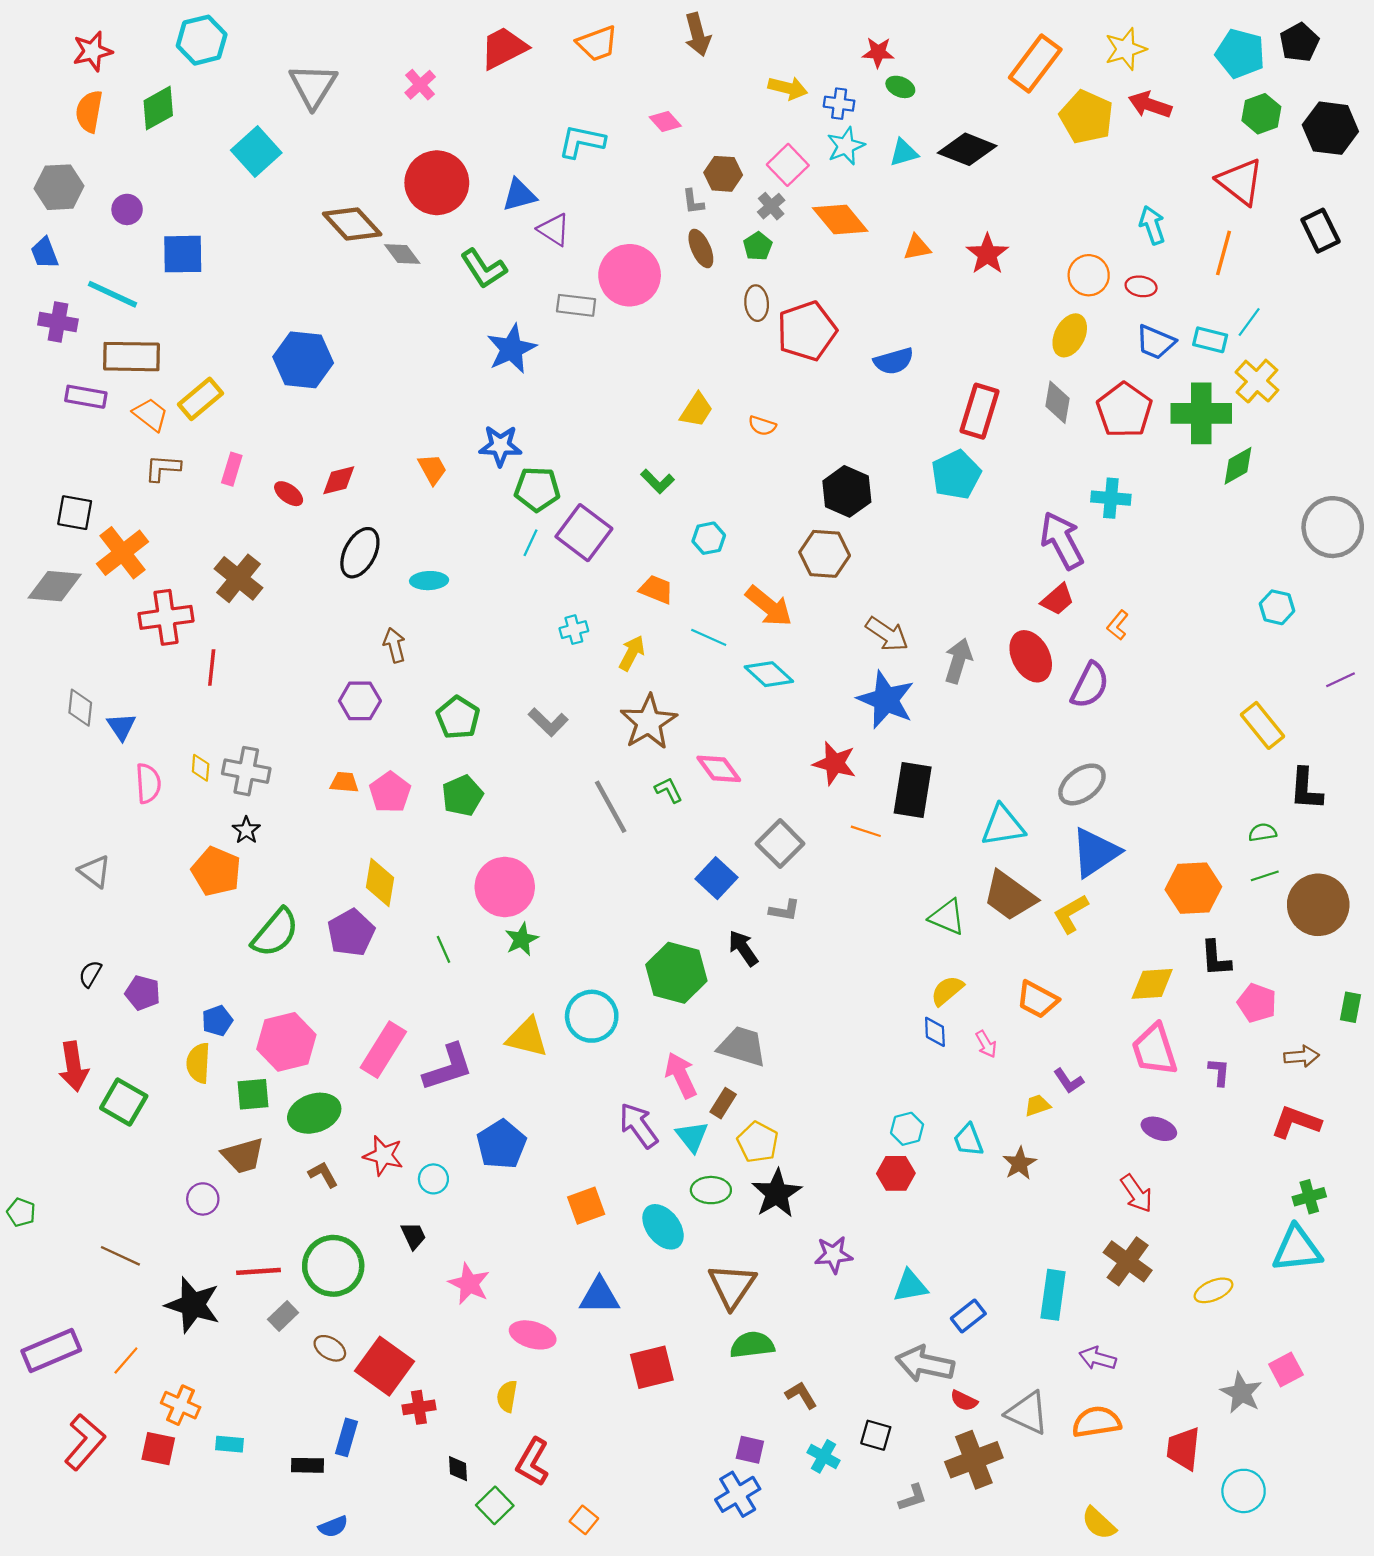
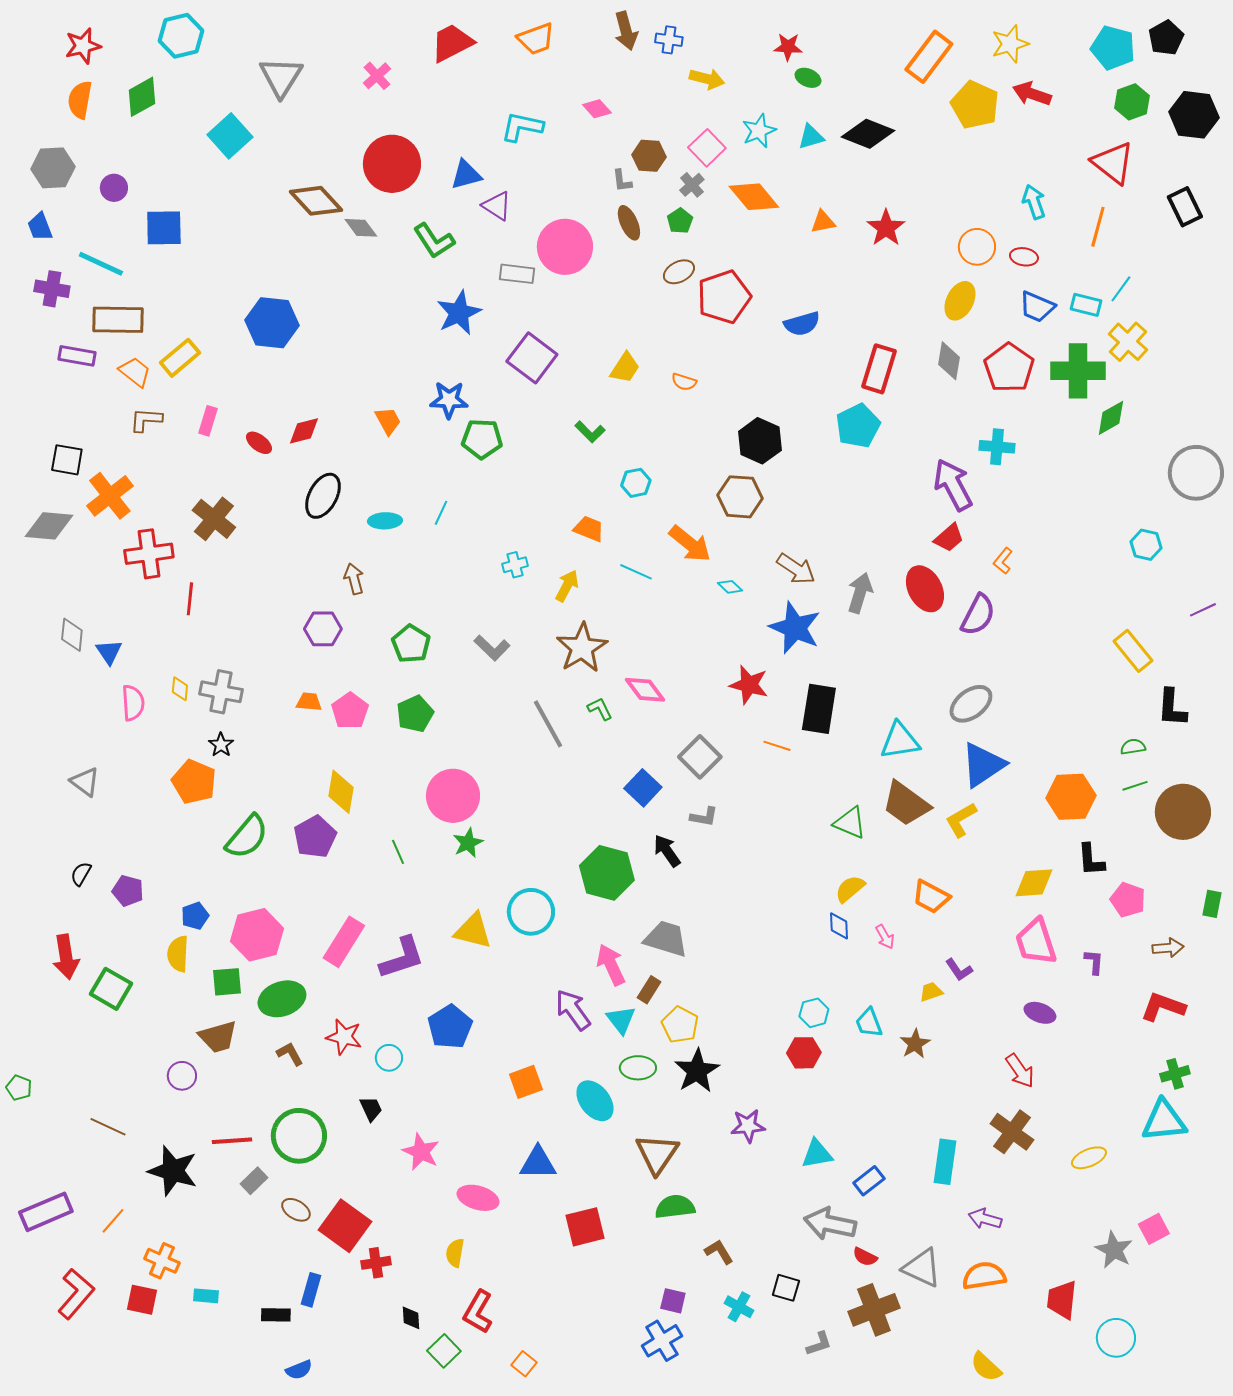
blue cross: (839, 104) -> (669, 40), moved
brown ellipse: (757, 303) -> (679, 272), turned 68
purple square: (584, 533) -> (532, 358), moved
cyan line: (530, 543) -> (441, 513), moved
cyan diamond: (769, 674) -> (730, 587), moved, size x0.6

